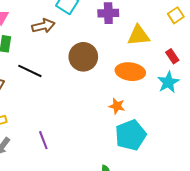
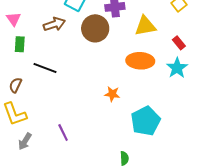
brown circle: (83, 57) -> (95, 28), moved
orange star: (117, 106) -> (112, 94), moved

